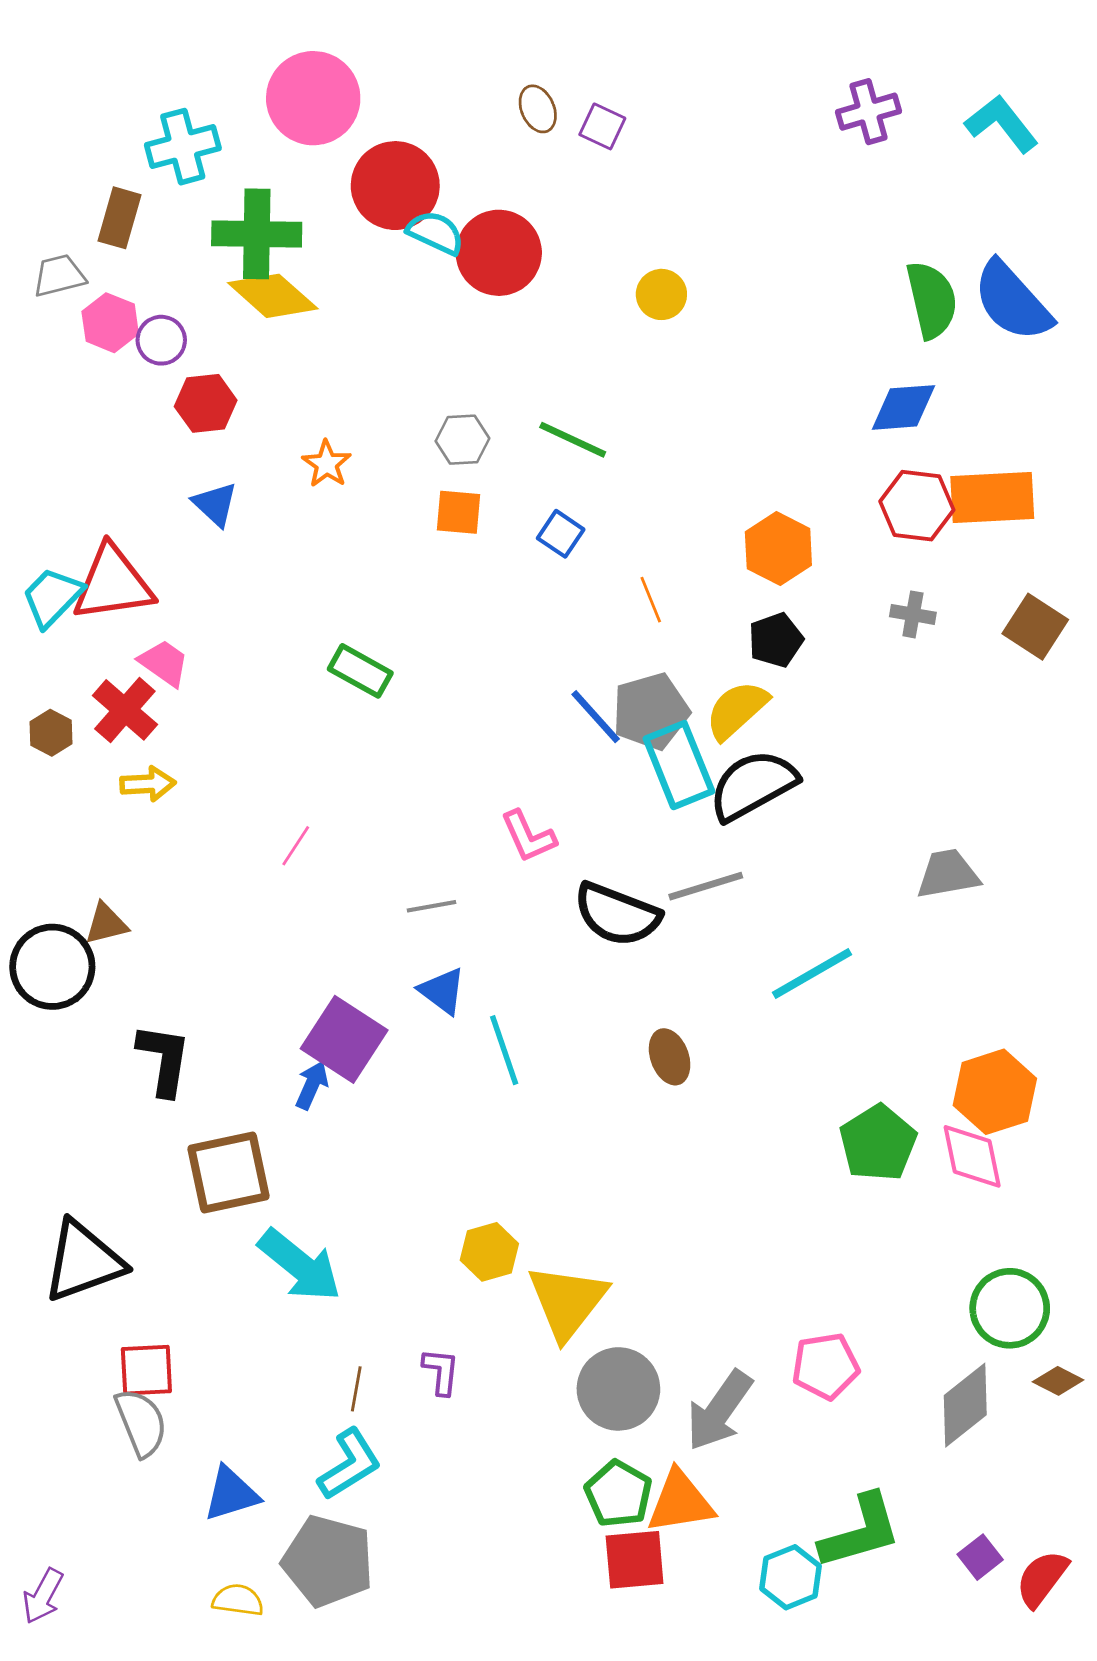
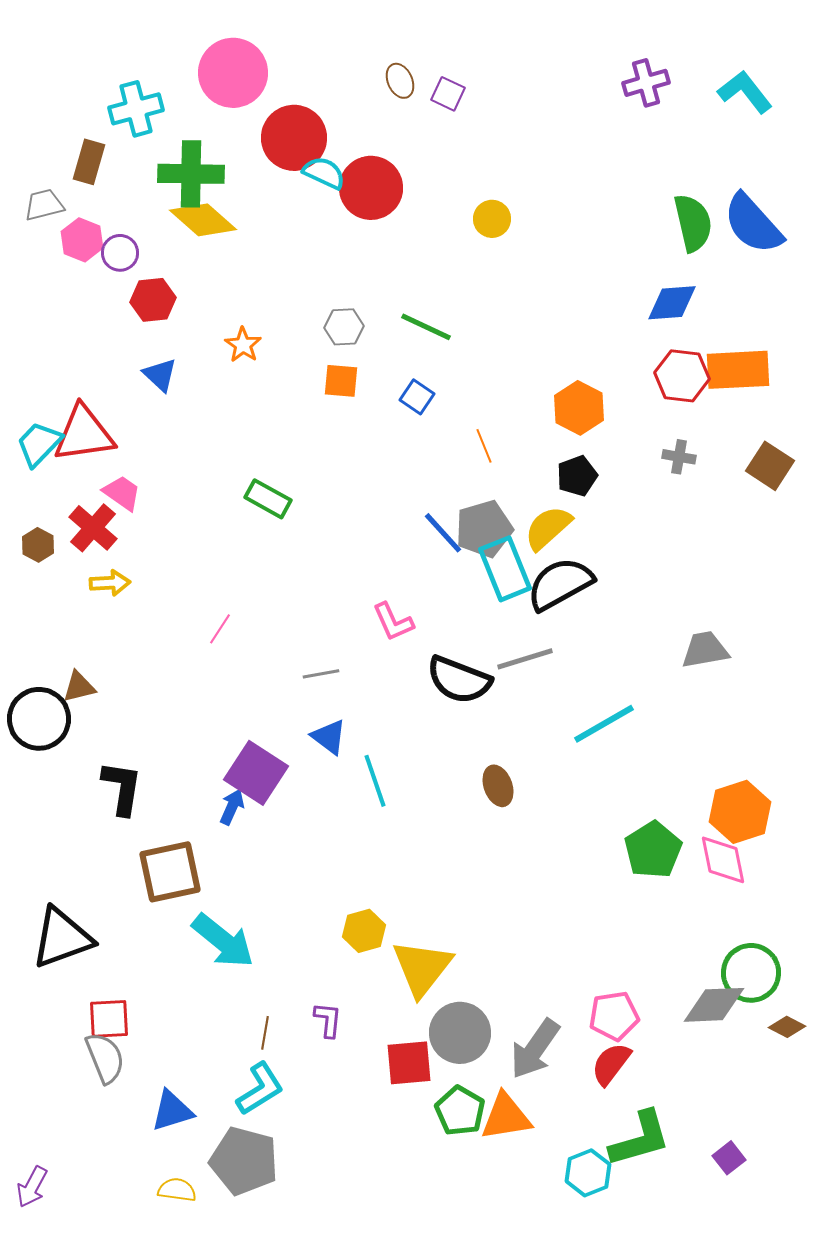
gray diamond: (965, 1405) -> (714, 1005), moved, turned 36
red square: (635, 1560) -> (409, 1063), moved
red semicircle: (1042, 1579) -> (611, 1064), moved

